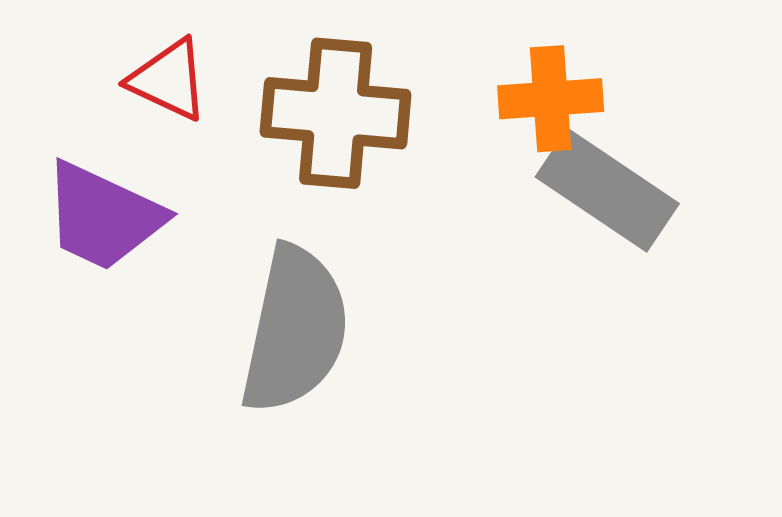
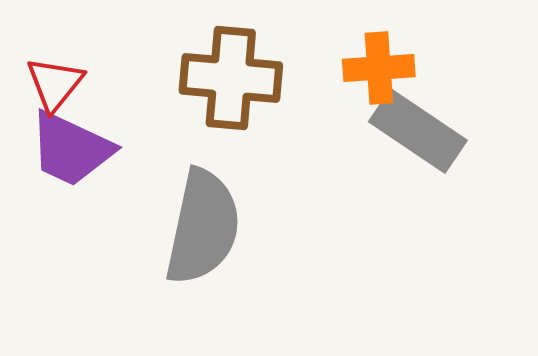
red triangle: (169, 80) -> (55, 84), moved, turned 44

